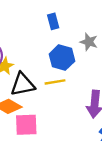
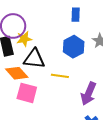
yellow line: (55, 82) -> (60, 76), moved

